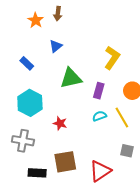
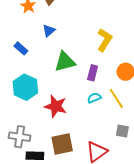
red star: (60, 123) -> (56, 106), size x1.6
gray cross: (23, 141) -> (20, 137), moved

